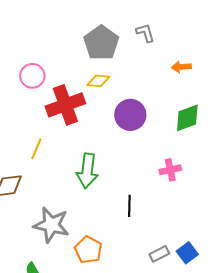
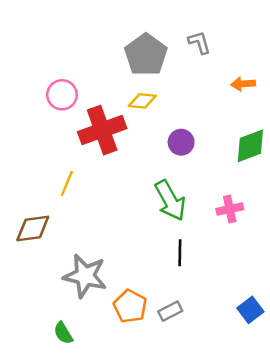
purple circle: (130, 115) -> (181, 142), size x0.7
green arrow: (87, 171) -> (170, 201), moved, turned -36
gray rectangle: (159, 254) -> (170, 311), moved

